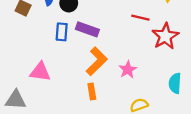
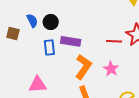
red line: (140, 18) -> (114, 41), moved

